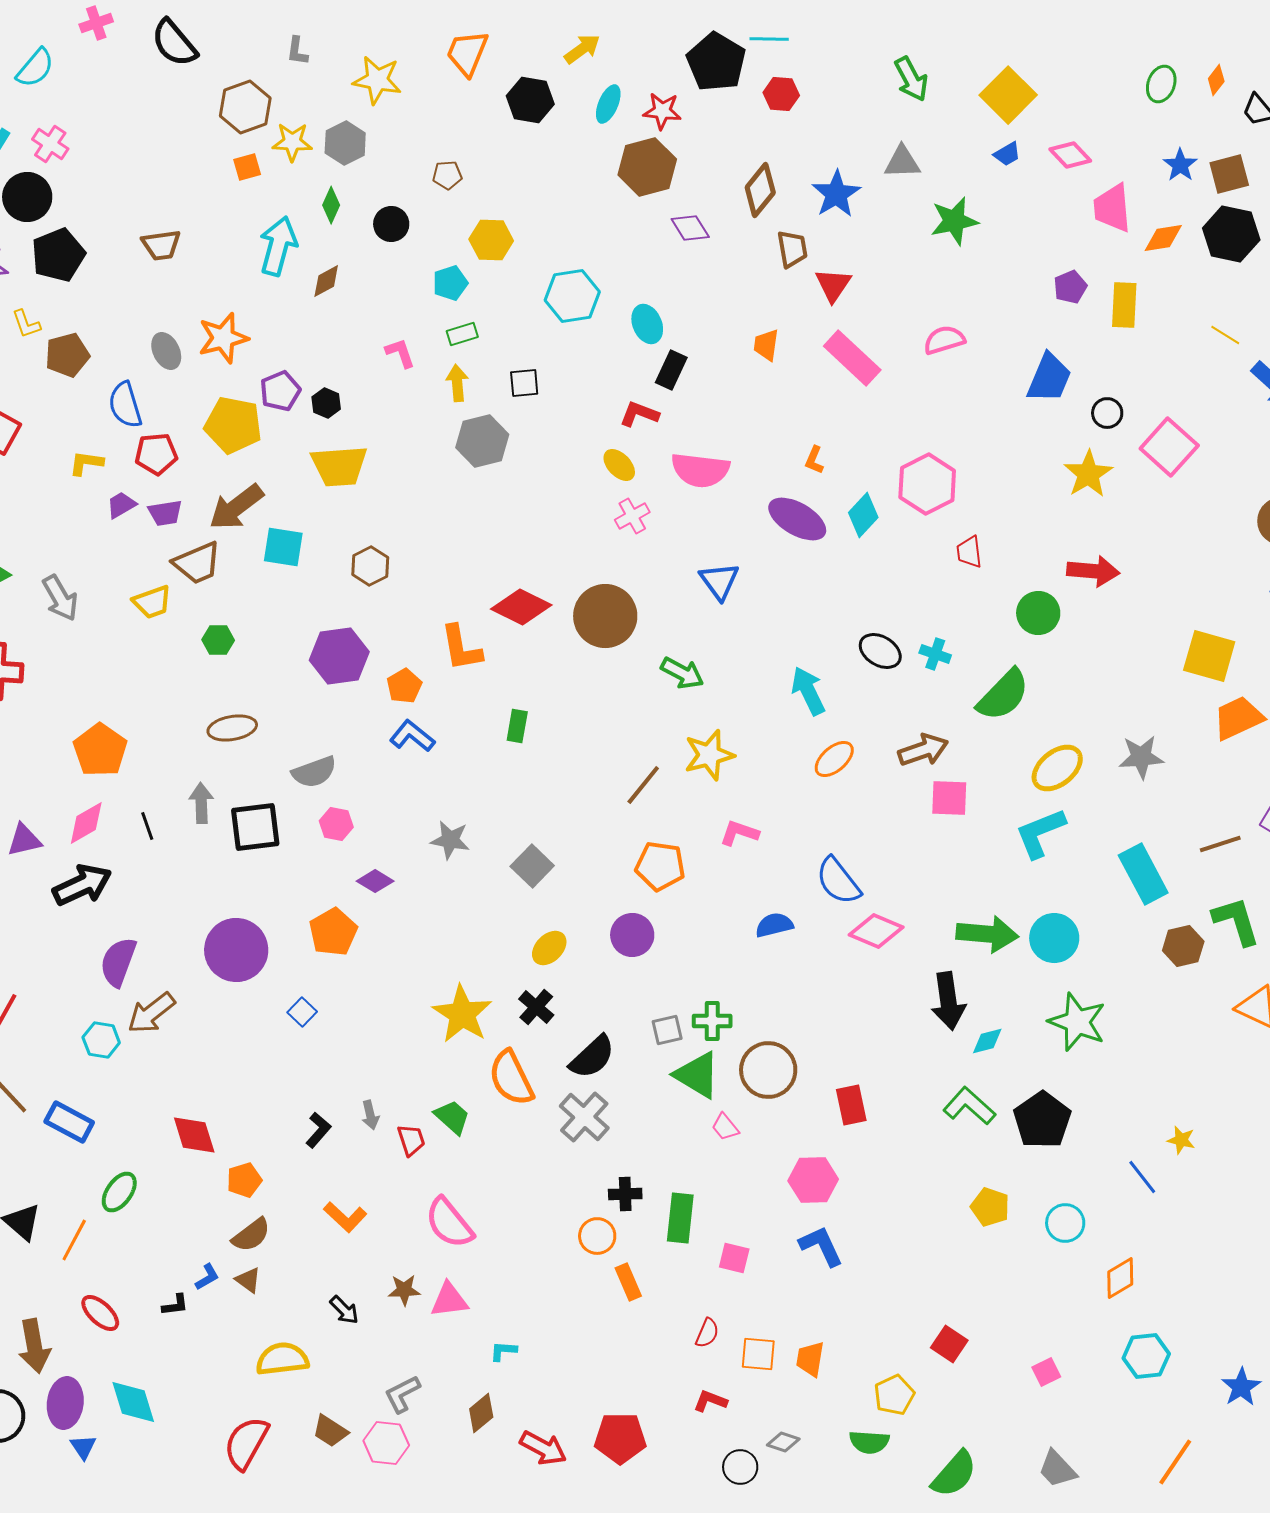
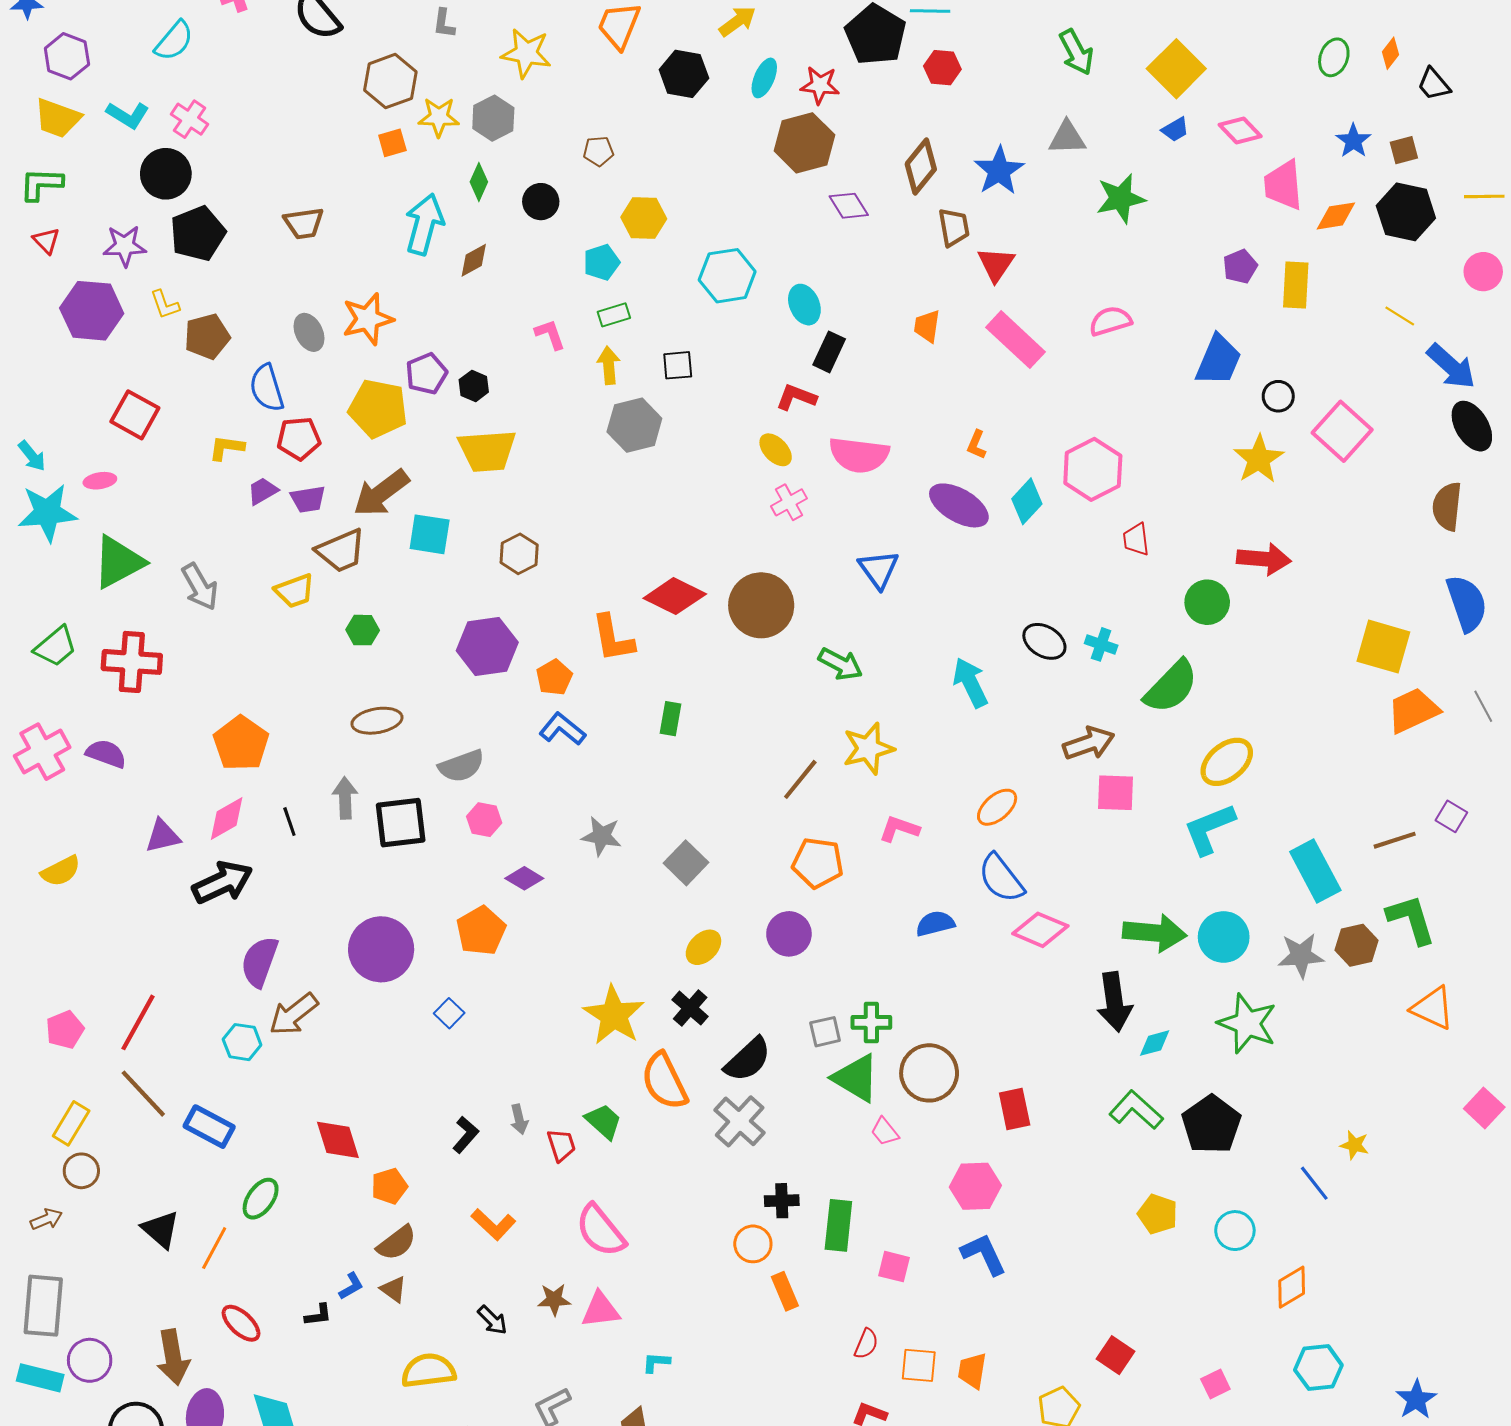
brown square: (1229, 174) -> (1404, 150), size x0.7
gray star: (1141, 757) -> (1301, 956), moved
orange ellipse: (834, 759) -> (997, 807), moved

